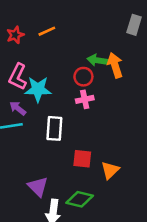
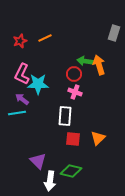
pink cross: (85, 99) -> (75, 92), turned 32
white rectangle: (54, 128) -> (65, 116), moved
orange triangle: (110, 170) -> (98, 138), moved

